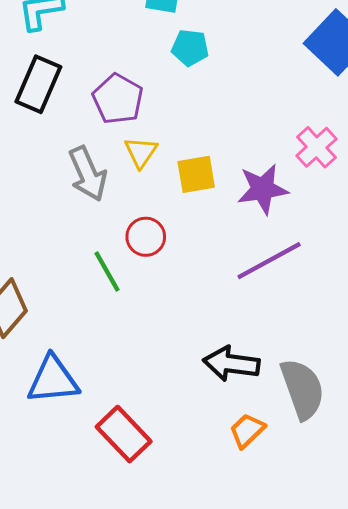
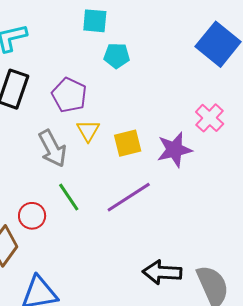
red circle: (146, 237) -> (32, 216), moved
purple line: (269, 261) -> (129, 197), moved
green line: (107, 272) -> (69, 197), moved

